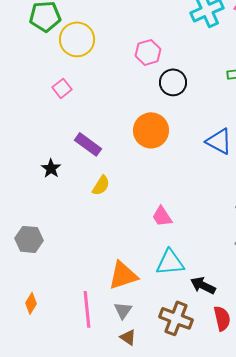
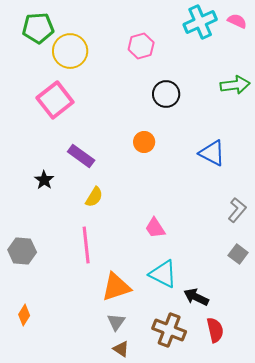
pink hexagon: (148, 52) -> (141, 46), moved
pink square: (62, 88) -> (55, 100), size x1.8
orange circle: (151, 130) -> (144, 142), size x0.6
cyan triangle: (170, 262) -> (163, 274), turned 32
pink line: (87, 309) -> (86, 245), moved

